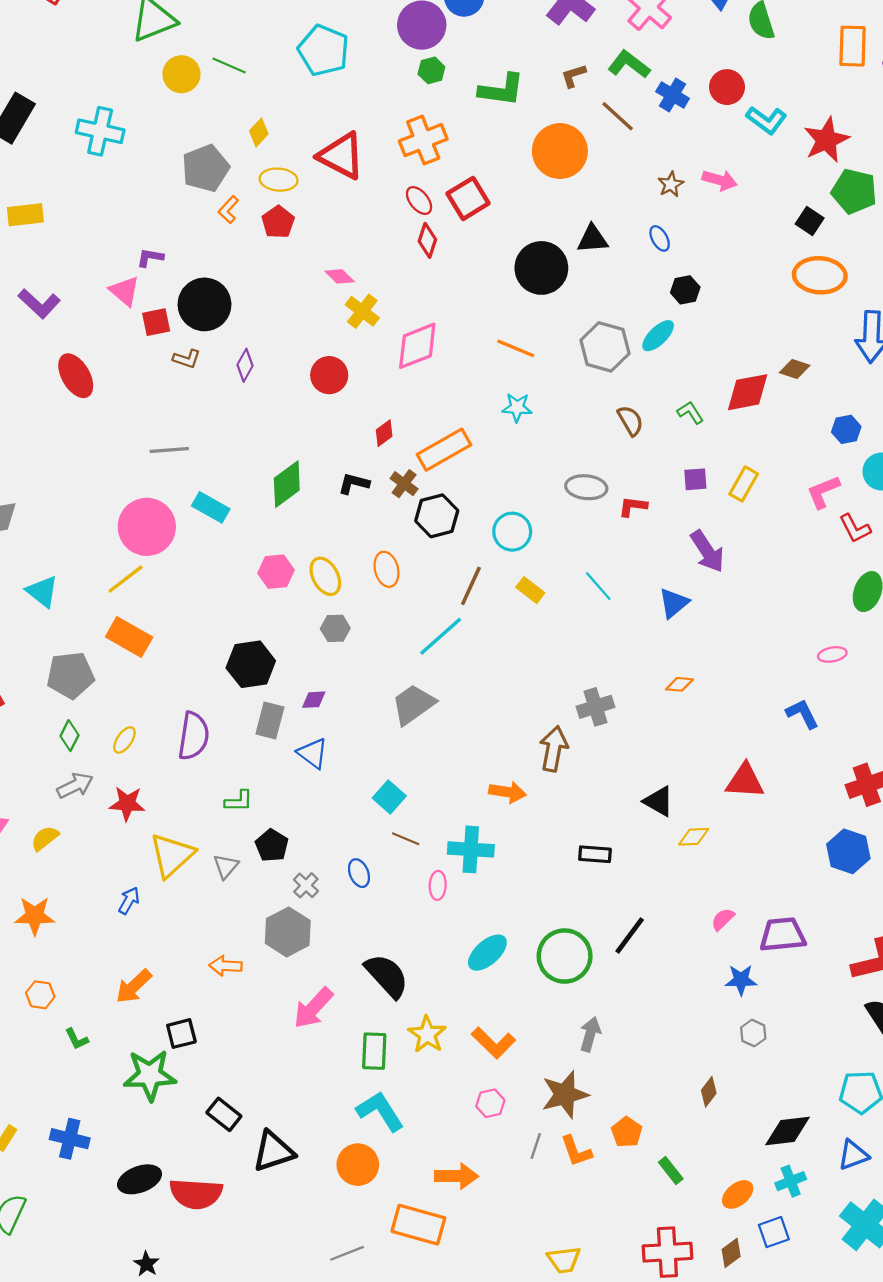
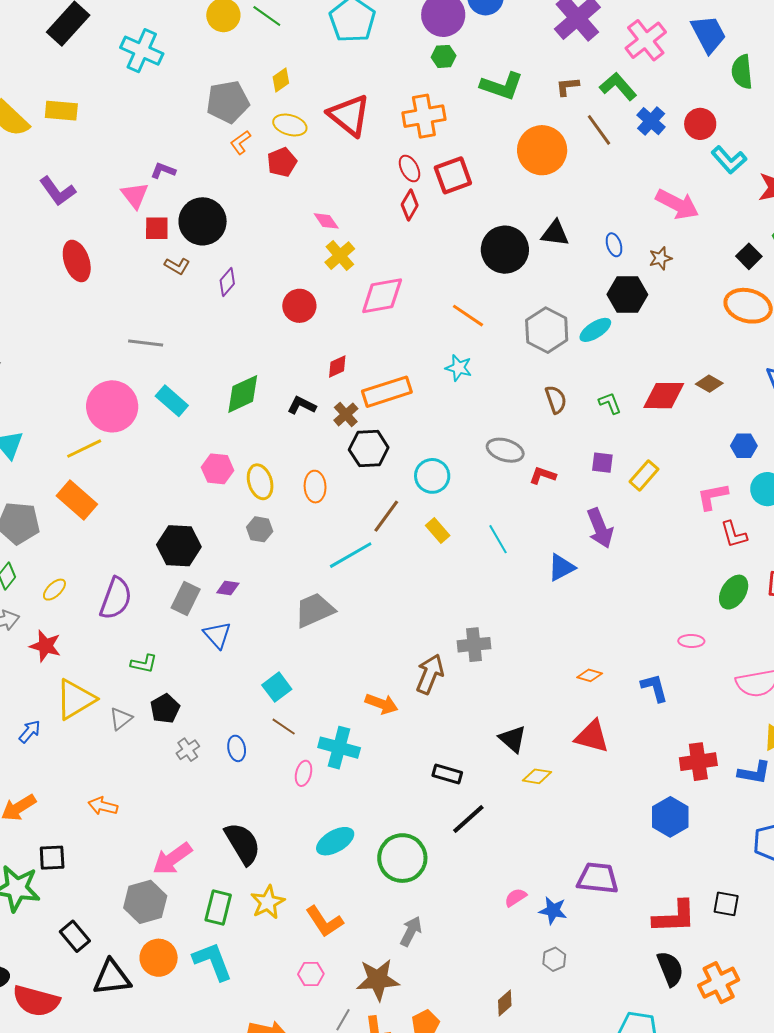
pink arrow: (720, 180) -> (677, 204), size x1.4
brown star: (671, 184) -> (660, 258), moved
black hexagon: (685, 290) -> (627, 295), size x1.5
orange diamond: (679, 684) -> (590, 675), moved
pink semicircle: (723, 919) -> (516, 897), moved
gray hexagon: (288, 932) -> (145, 902), moved
black line: (630, 935) -> (468, 819), moved
orange circle: (358, 1165) -> (159, 958), moved

